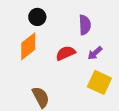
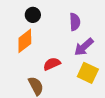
red semicircle: (66, 53) -> (52, 64), moved
purple arrow: (95, 53) -> (84, 47), size x1.5

